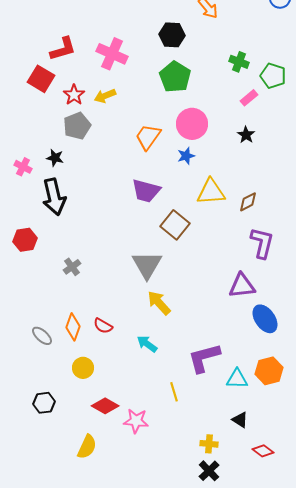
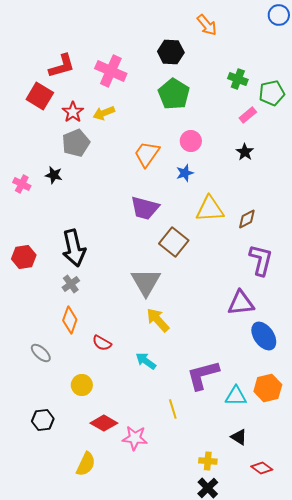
green pentagon: (273, 76) -> (272, 93), turned -30
pink circle: (192, 124) -> (191, 141), size x0.7
black arrow: (54, 197) -> (74, 248), moved
orange diamond: (73, 327) -> (70, 320), moved

